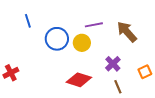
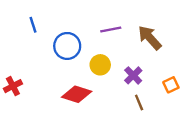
yellow circle: (82, 43) -> (100, 65), moved
red diamond: (79, 80) -> (77, 94), moved

